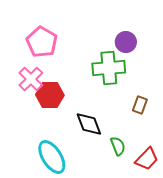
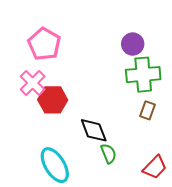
green cross: (109, 68) -> (143, 75), moved
green semicircle: (118, 146) -> (108, 154), moved

